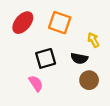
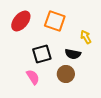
brown circle: (89, 80) -> (66, 74), moved

